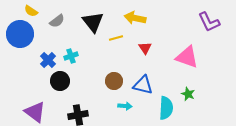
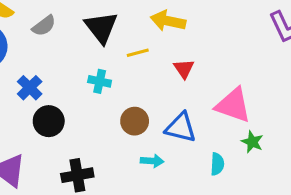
cyan cross: (71, 56) -> (100, 81), moved, turned 32
pink triangle: (187, 57) -> (233, 105), moved
cyan semicircle: (166, 108) -> (217, 164), size x0.6

